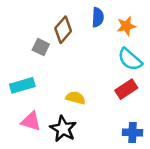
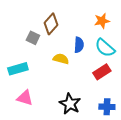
blue semicircle: (98, 17) -> (79, 45), moved
yellow semicircle: (76, 98) -> (61, 59), moved
black star: (63, 129) -> (70, 104), moved

